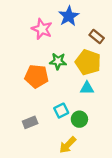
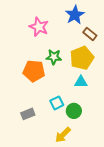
blue star: (69, 16) -> (75, 15), moved
yellow pentagon: (88, 62) -> (82, 58), turned 30

